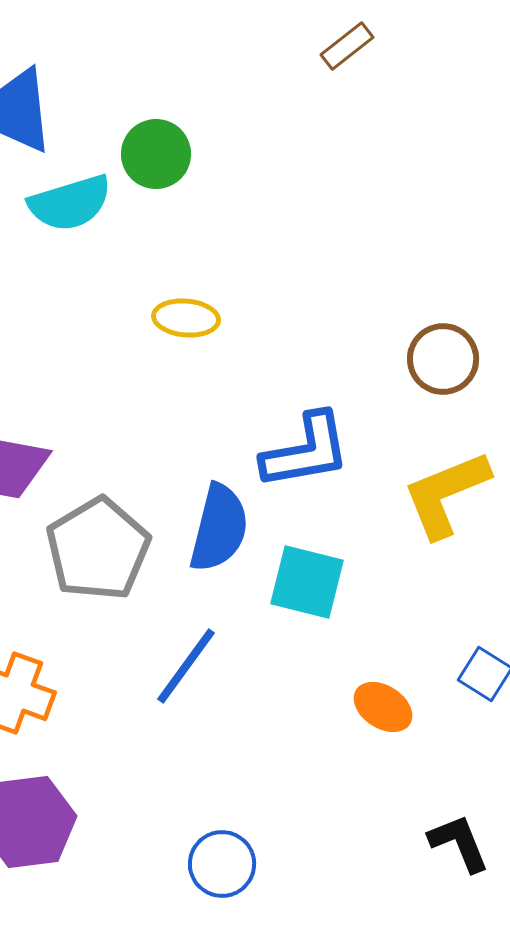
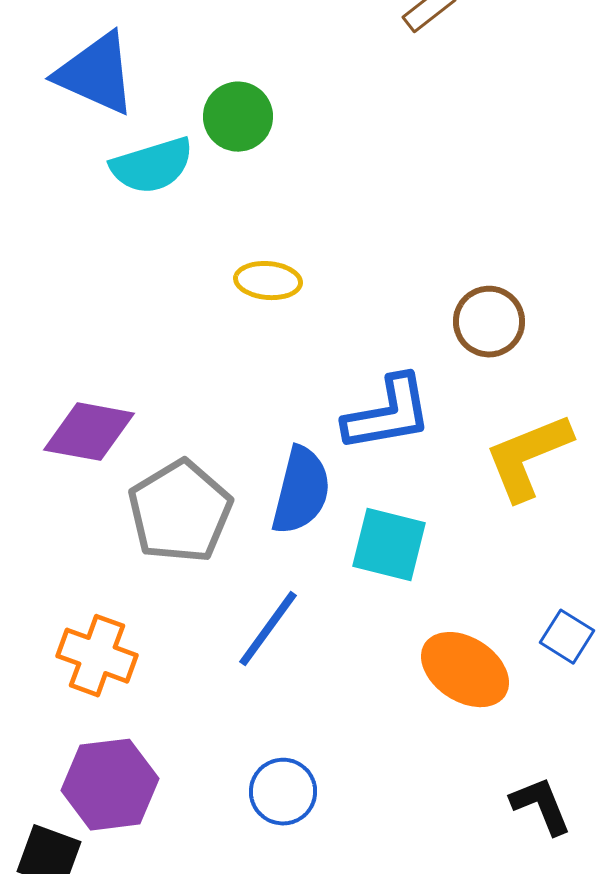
brown circle: (443, 359) -> (489, 322), moved
orange ellipse: (383, 707) -> (465, 670), size x1.5
blue circle: (222, 864) -> (283, 792), moved

